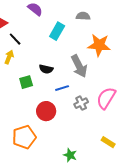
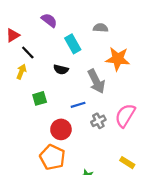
cyan rectangle: (57, 31) -> (73, 44), turned -60
black semicircle: (46, 69) -> (61, 70), moved
orange pentagon: (24, 137) -> (52, 157), moved, turned -30

